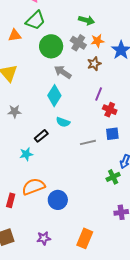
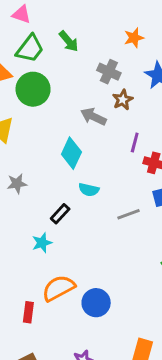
green arrow: (87, 20) -> (69, 41), moved, turned 42
orange star: (97, 41) -> (134, 38), moved
gray cross: (78, 43) -> (109, 72), moved
green circle: (51, 46) -> (33, 89), moved
gray arrow: (63, 72) -> (93, 117), moved

